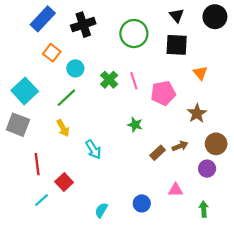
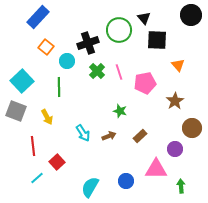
black triangle: (177, 16) -> (144, 18), moved
black cross: (83, 25) -> (88, 43), moved
green line: (66, 98) -> (59, 87), turned -48
yellow arrow: (63, 128) -> (47, 117), moved
brown arrow: (180, 146) -> (109, 136), moved
purple circle: (207, 169) -> (175, 149), moved
pink triangle: (176, 190) -> (156, 169), size x1.6
cyan semicircle: (101, 210) -> (90, 187), size x1.5

